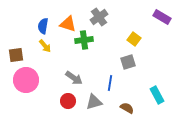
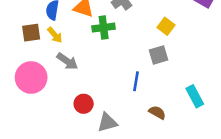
brown square: (16, 55) -> (31, 33), moved
gray arrow: (74, 78) -> (67, 61), moved
gray triangle: (94, 102) -> (107, 122), moved

